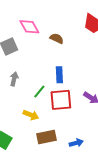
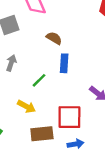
brown semicircle: (57, 38) -> (54, 38), moved
red square: (61, 100) -> (69, 117), moved

